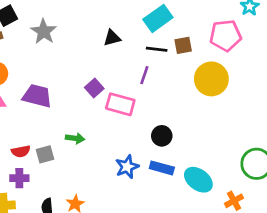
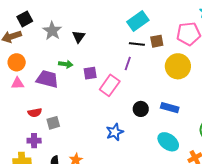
black triangle: (112, 38) -> (79, 37), moved, turned -40
purple square: (94, 88) -> (90, 73), turned 32
pink rectangle: (120, 104) -> (110, 85), turned -70
green arrow: (75, 138) -> (66, 64), moved
red semicircle: (21, 151) -> (35, 113), moved
blue rectangle: (162, 168) -> (170, 108), moved

